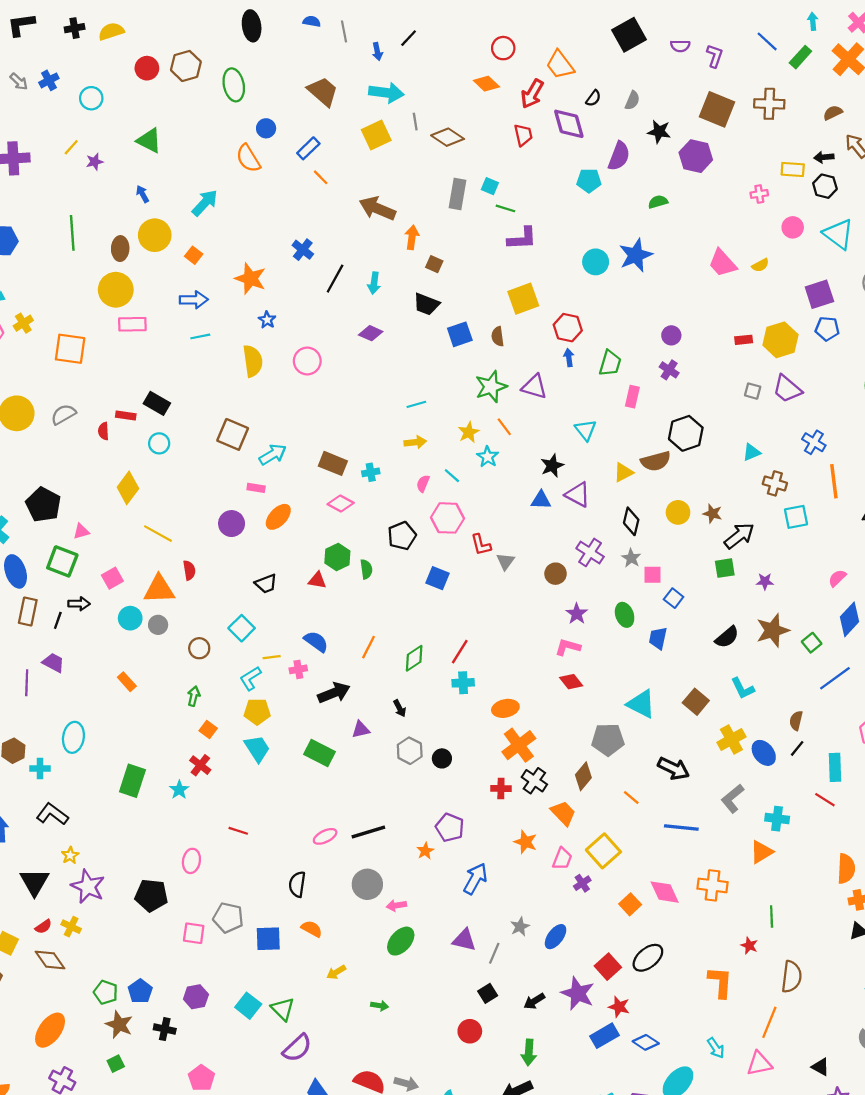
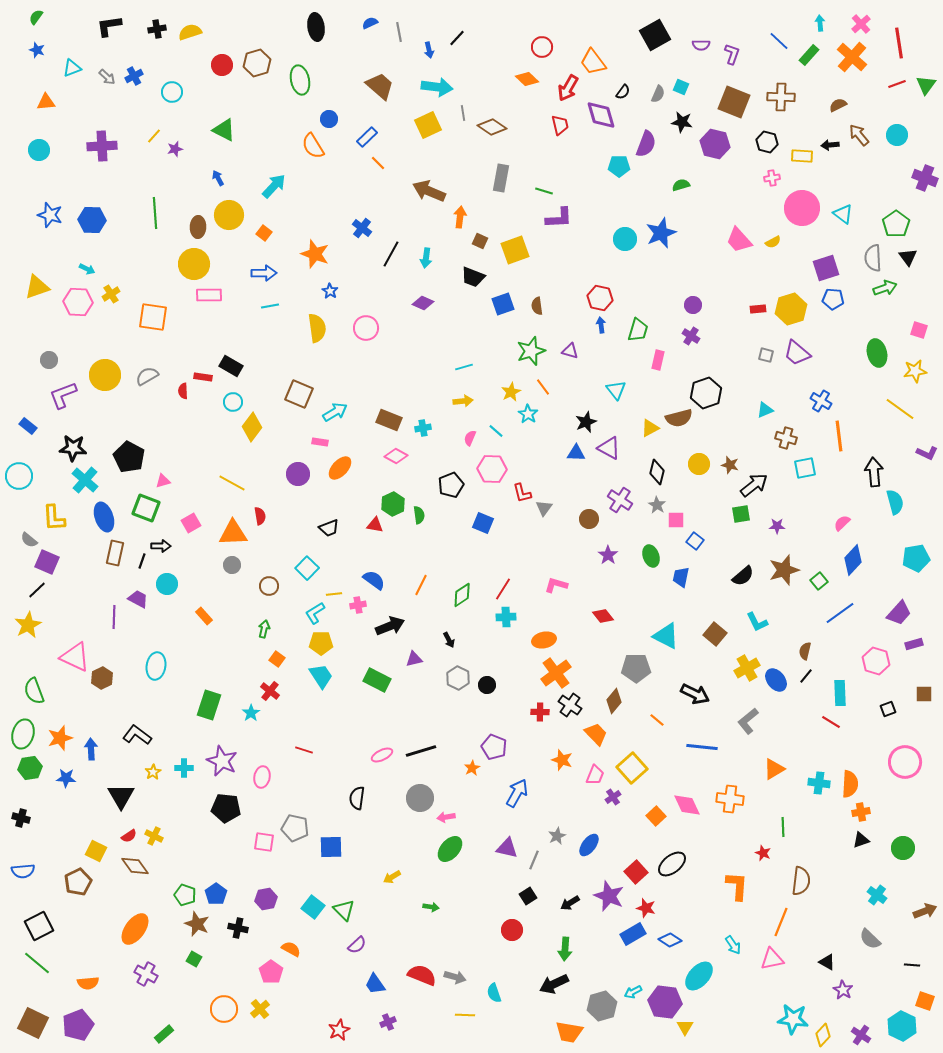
blue semicircle: (312, 21) -> (370, 23), turned -35
cyan square: (490, 186) -> (681, 87), moved
black hexagon: (825, 186) -> (767, 142), moved
pink circle: (793, 227) -> (802, 208), size x1.8
cyan triangle: (838, 234) -> (843, 214), size x0.7
yellow square: (523, 299) -> (515, 250), moved
purple triangle: (534, 387) -> (570, 351), size x0.7
yellow diamond: (128, 488) -> (252, 427), moved
cyan circle: (130, 618) -> (167, 584), moved
pink L-shape: (568, 647) -> (556, 585), moved
cyan cross: (40, 768) -> (184, 768), moved
cyan cross: (777, 819) -> (819, 783), moved
purple star: (88, 887) -> (222, 761), moved
orange semicircle: (312, 929) -> (291, 949), moved
purple semicircle: (297, 1048) -> (357, 945), size x0.7
green square: (116, 1064) -> (194, 959), turned -35

